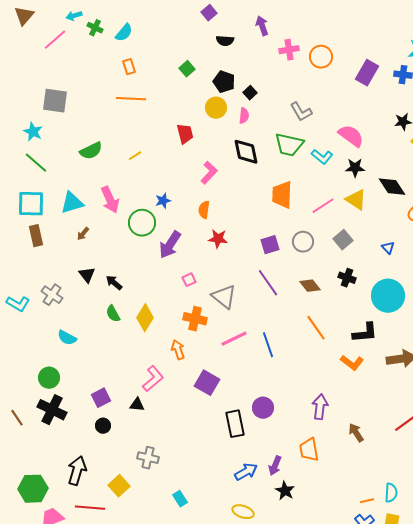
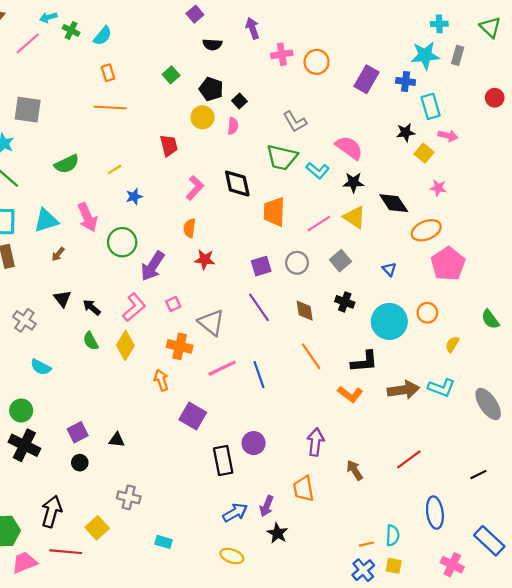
black diamond: (246, 152) -> (237, 184), moved
blue star: (163, 201) -> (134, 197), moved
brown diamond: (310, 286) -> (305, 311), turned 30
pink L-shape: (153, 379) -> (134, 307), moved
cyan rectangle: (180, 499) -> (163, 542), turned -42

